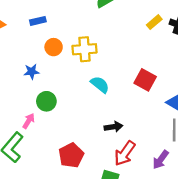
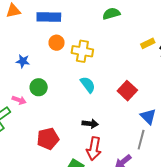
blue rectangle: (38, 21) -> (49, 17), size x1.6
blue star: (32, 72) -> (23, 61), moved
pink arrow: (29, 121) -> (19, 100), turned 64
red arrow: (125, 153) -> (94, 149), turned -40

